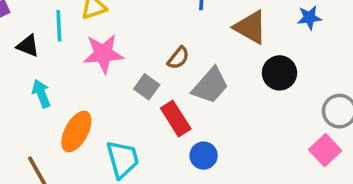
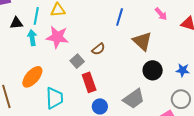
blue star: (309, 18) -> (183, 70), moved
black triangle: (28, 46) -> (16, 23), turned -40
gray trapezoid: (210, 86) -> (134, 99), moved
cyan arrow: (41, 94) -> (32, 38), moved

